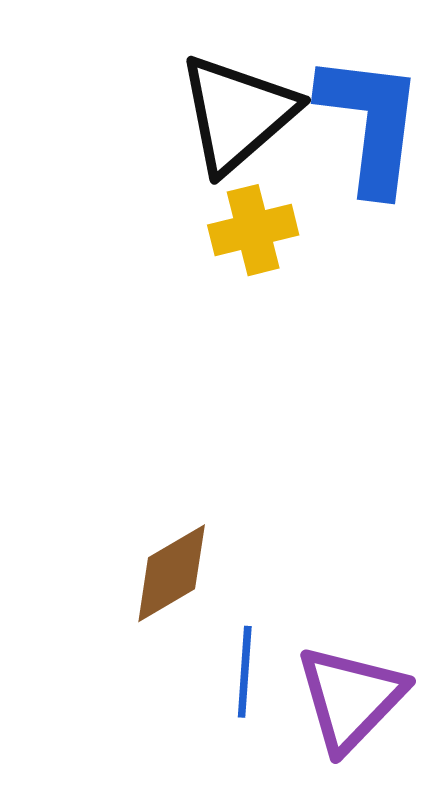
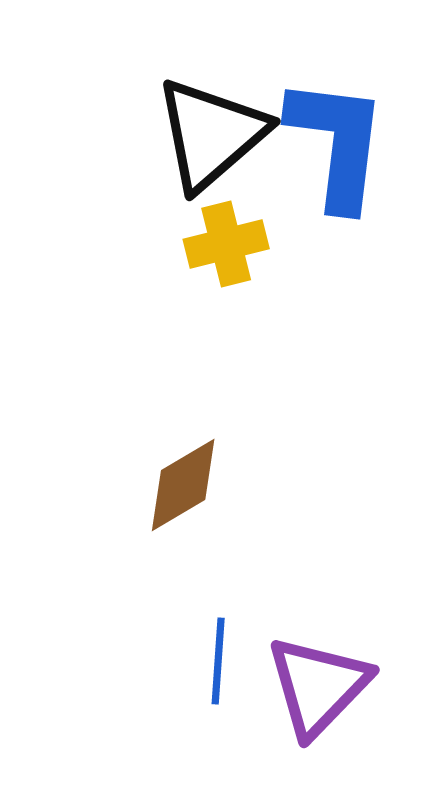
brown diamond: (172, 573) -> (183, 485), moved

